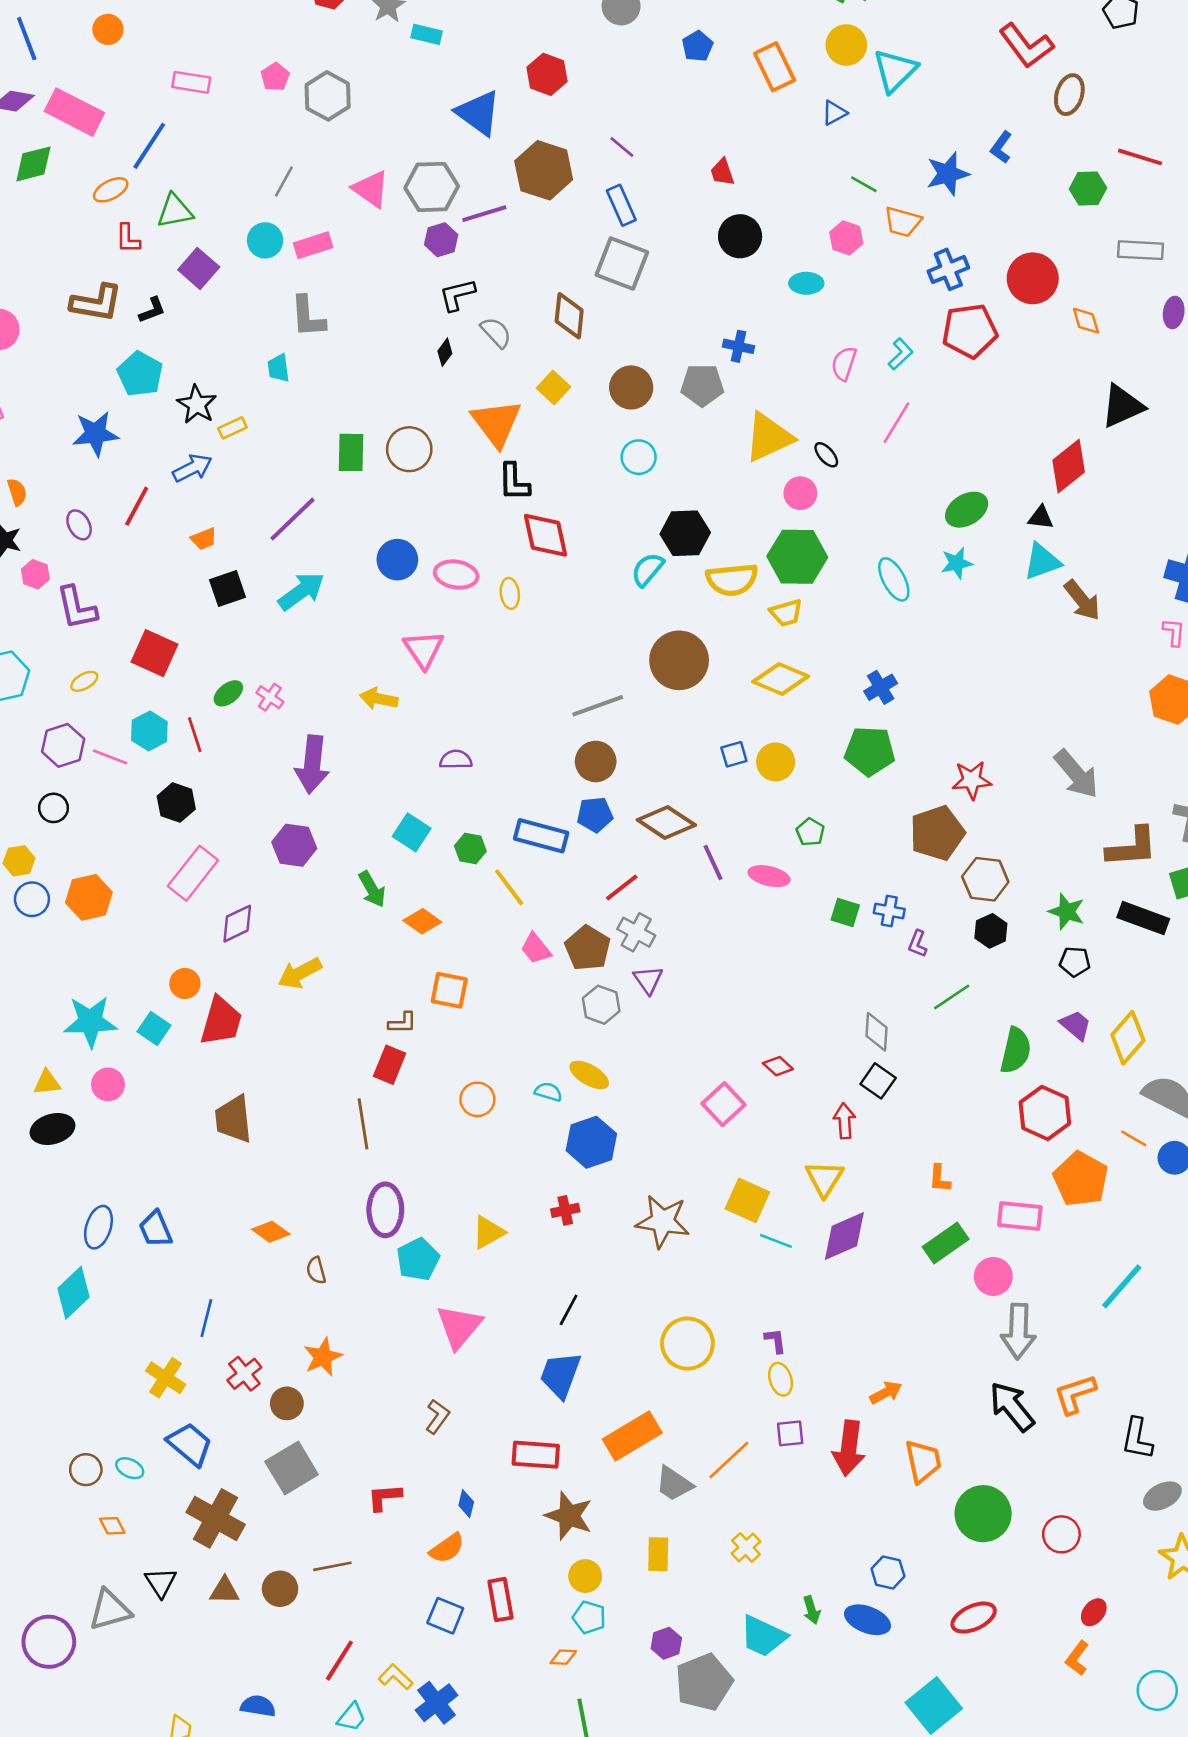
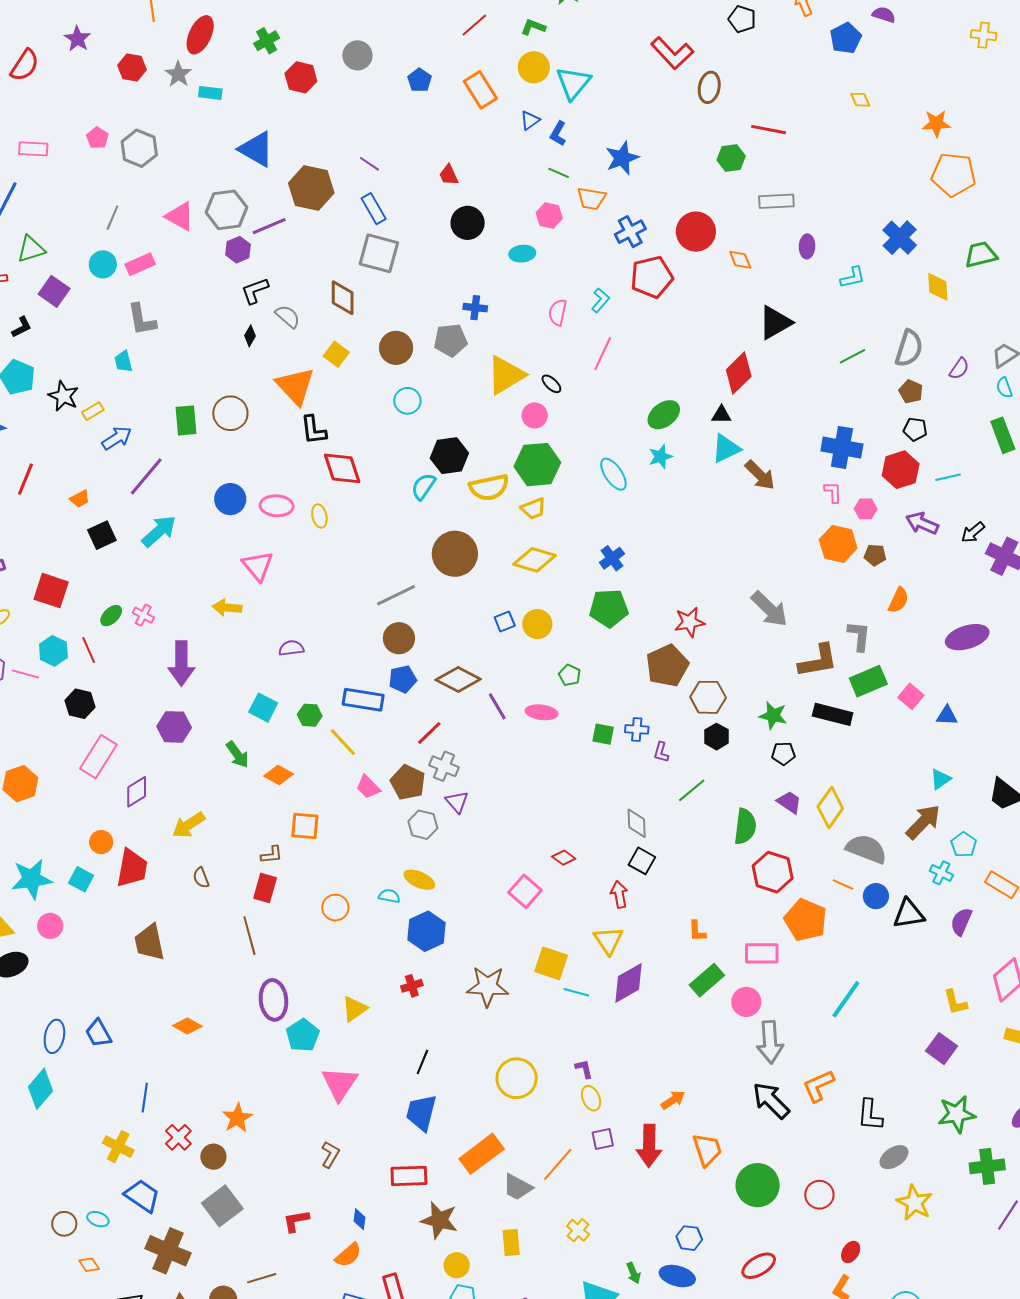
red hexagon: (547, 74) -> (301, 77), moved
blue L-shape: (1001, 147) -> (558, 134), moved
blue arrow: (192, 468) -> (117, 438), moved
brown semicircle: (316, 1270) -> (201, 878), moved

